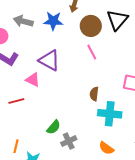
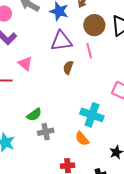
purple triangle: (49, 60) -> (61, 41), moved, turned -50
brown semicircle: (94, 94) -> (68, 67), moved
orange semicircle: (106, 148) -> (82, 139), moved

